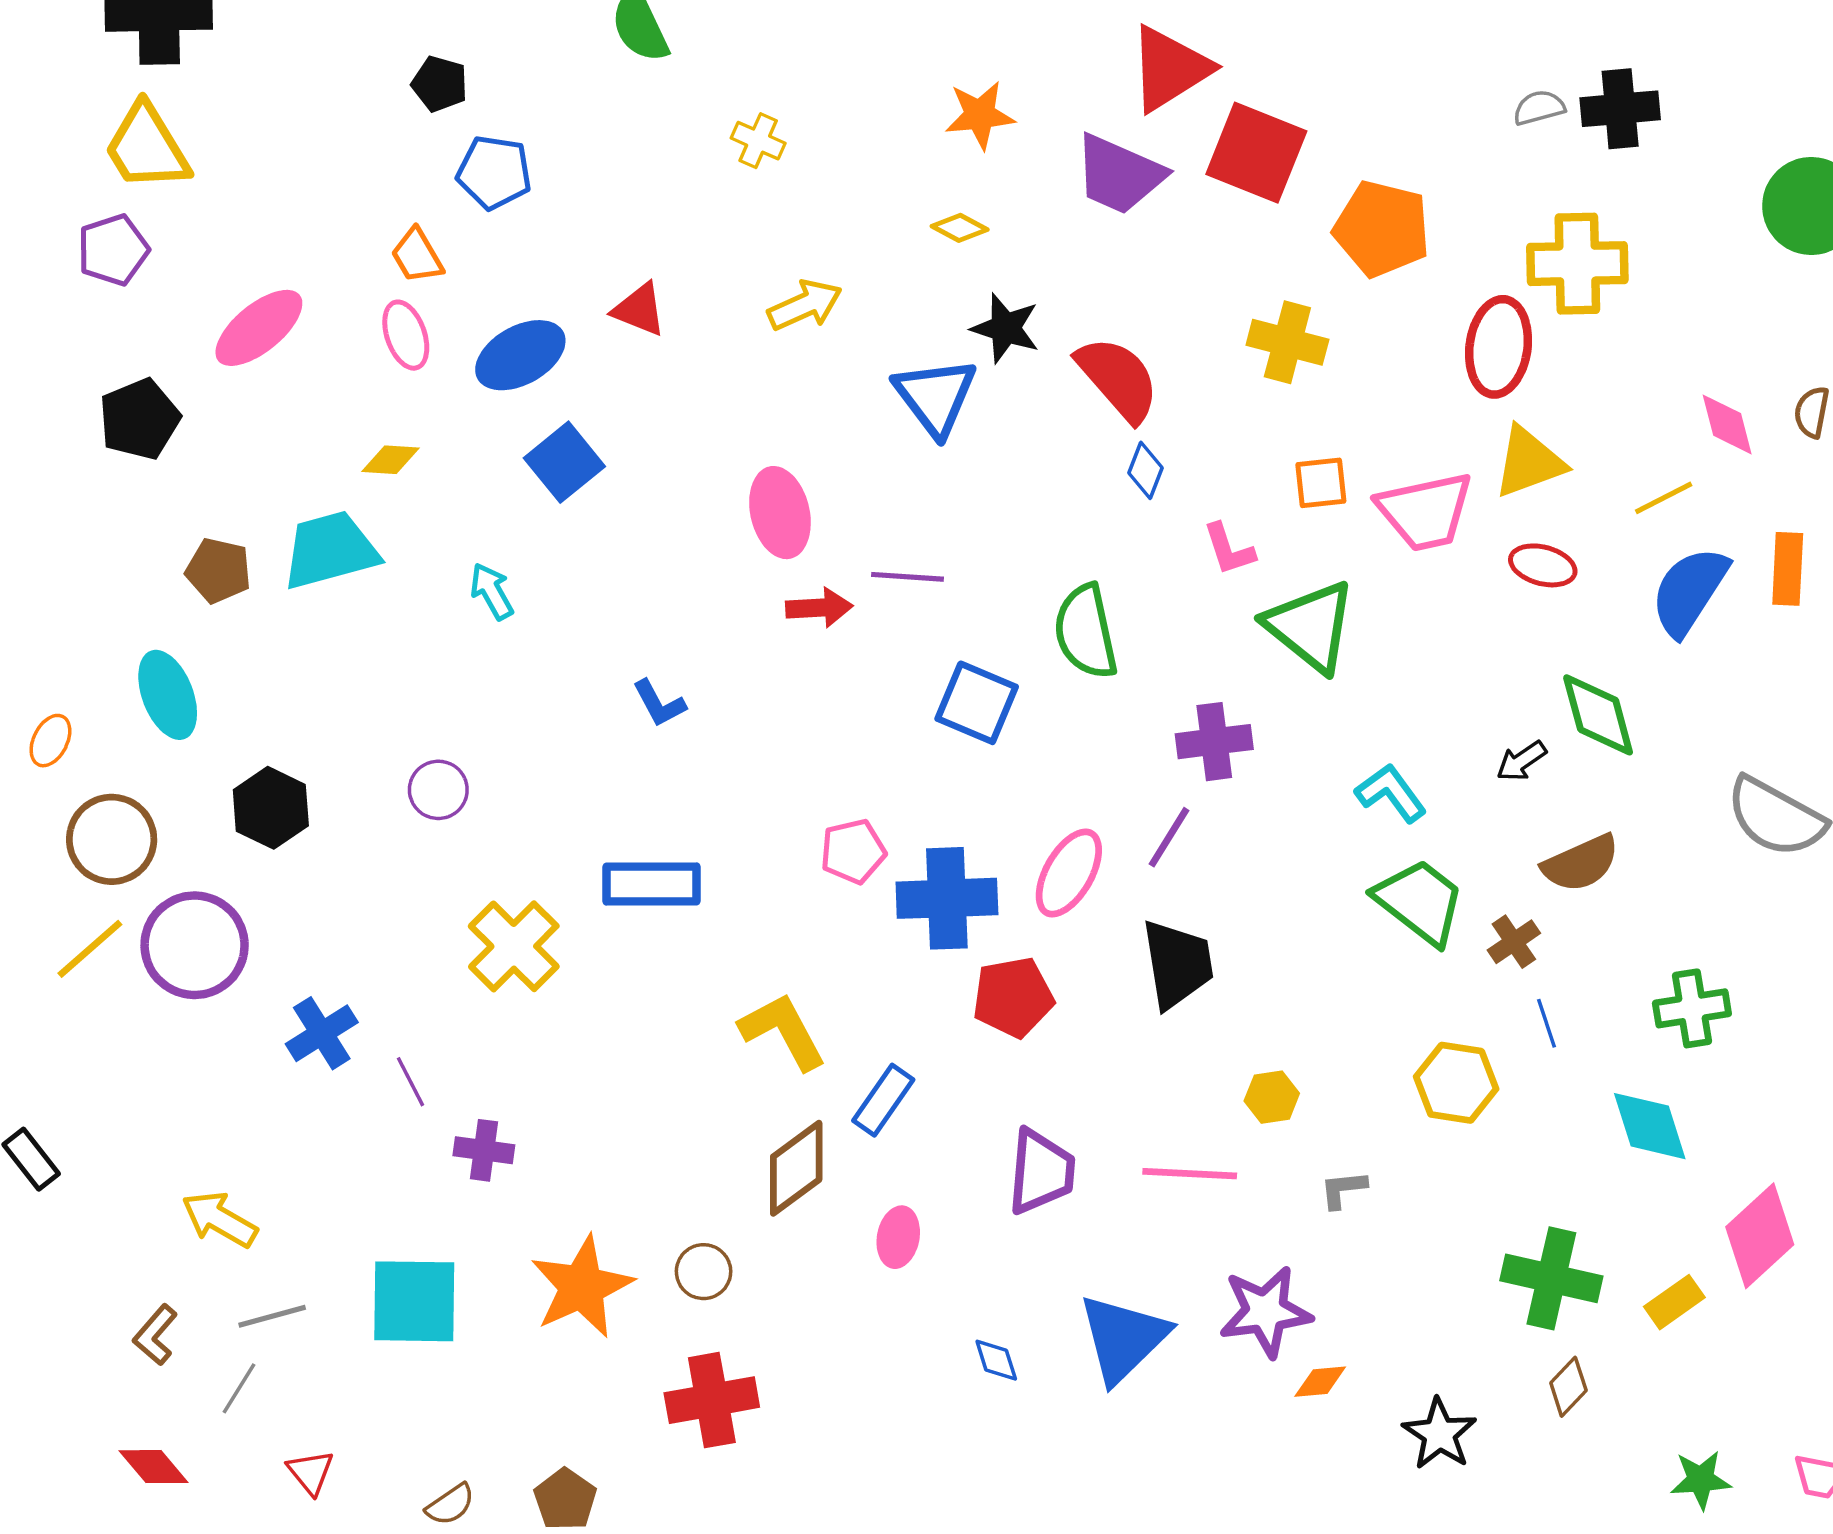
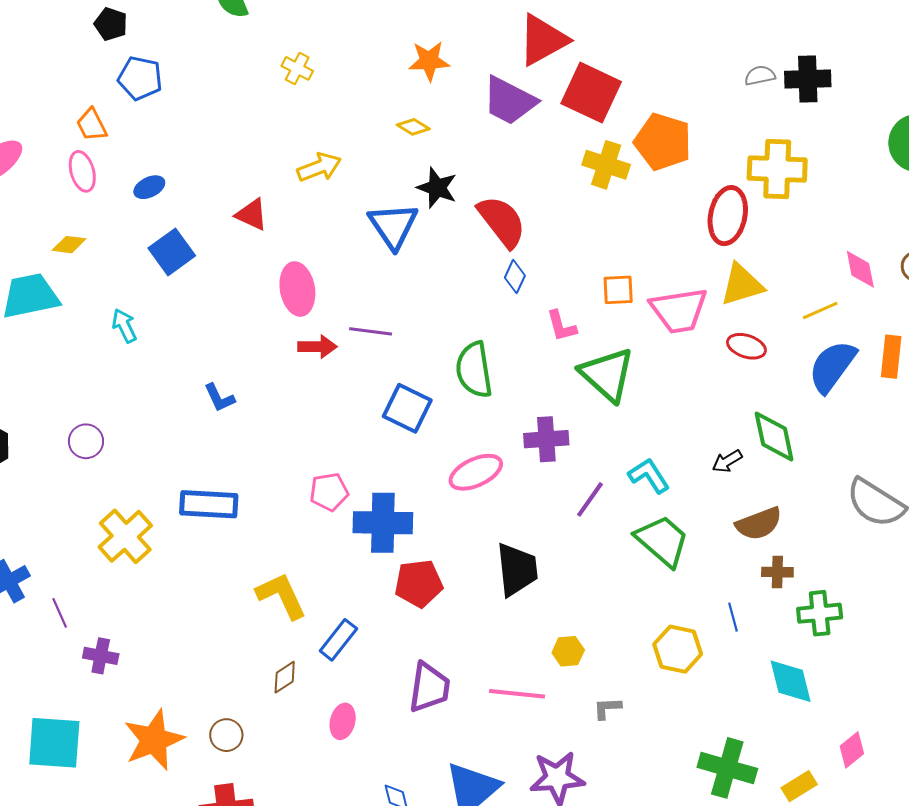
red triangle: (639, 310) -> (252, 215), moved
yellow cross: (1287, 342) -> (606, 165), moved
blue ellipse: (520, 355) -> (149, 187), size x0.6
purple line: (1169, 837) -> (590, 499), moved
pink ellipse: (1069, 873) -> (476, 472), moved, turned 32
brown cross: (1514, 942) -> (777, 572), moved, turned 32
brown diamond: (796, 1168) -> (285, 677), size x0.6
pink diamond: (1760, 1236) -> (852, 750), size x0.6

